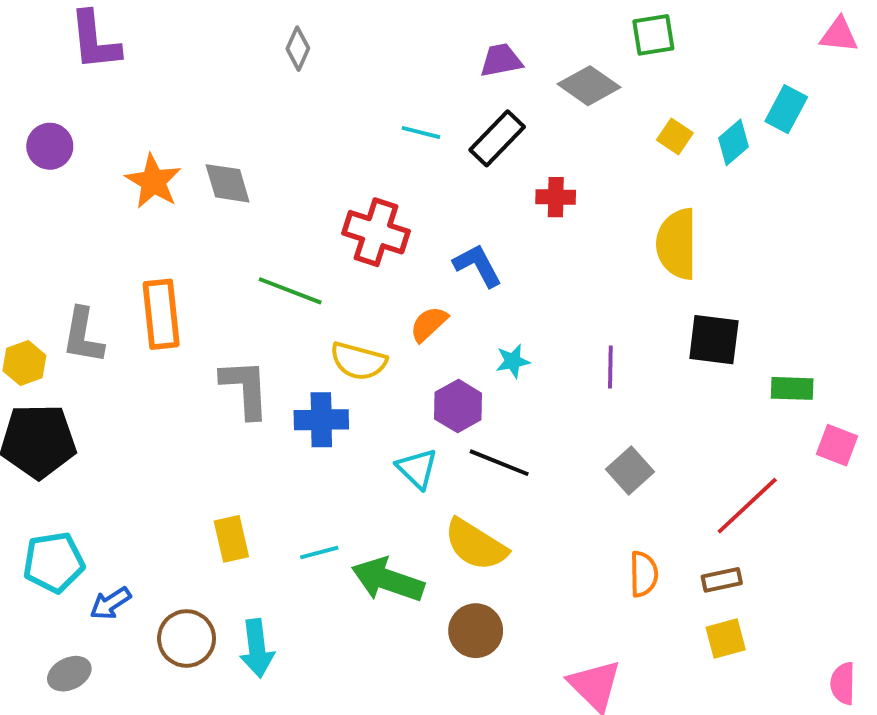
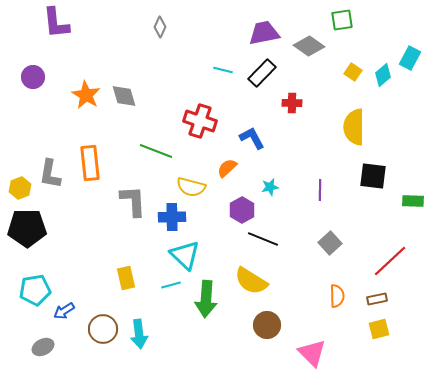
purple trapezoid: (501, 60) -> (264, 33), size x1.4
cyan triangle: (417, 469) -> (185, 255), moved, size x1.4
green arrow: (388, 580) -> (206, 299), turned -105
brown circle: (476, 631) -> (267, 325), moved

